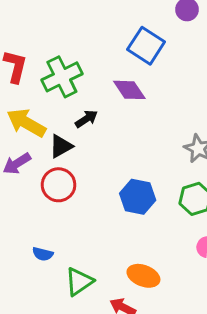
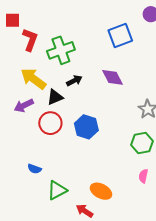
blue square: (146, 46) -> (120, 36), turned 30
purple diamond: (129, 90) -> (112, 77), moved
blue hexagon: (138, 197) -> (86, 127), moved

